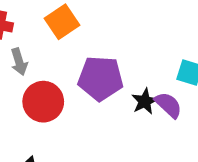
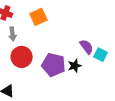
purple pentagon: (101, 78) -> (54, 65), moved
purple semicircle: (168, 105) -> (87, 47), moved

